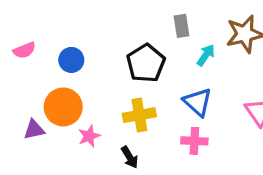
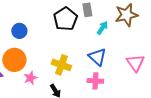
black pentagon: (146, 63) -> (65, 19), moved
yellow cross: (139, 115) -> (61, 65), turned 30

